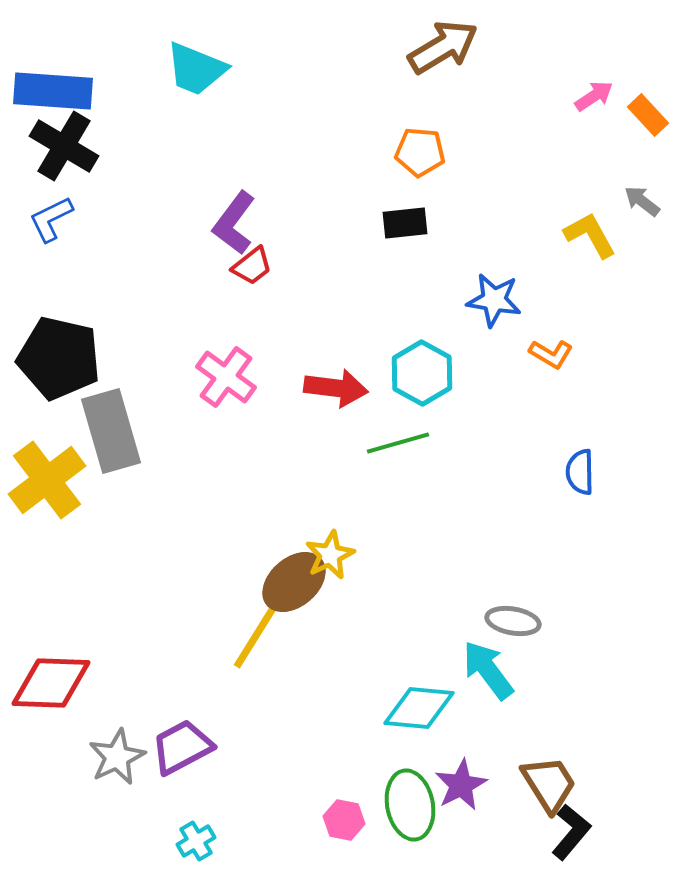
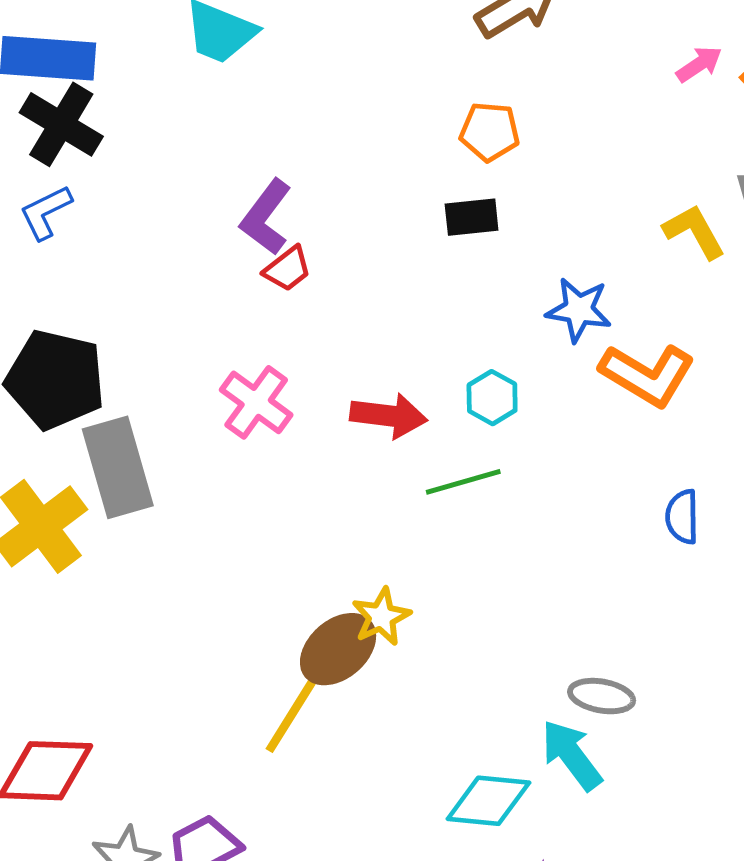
orange L-shape: (551, 354) -> (647, 375), size x1.8
cyan hexagon: (422, 373) -> (492, 398), size x0.7

